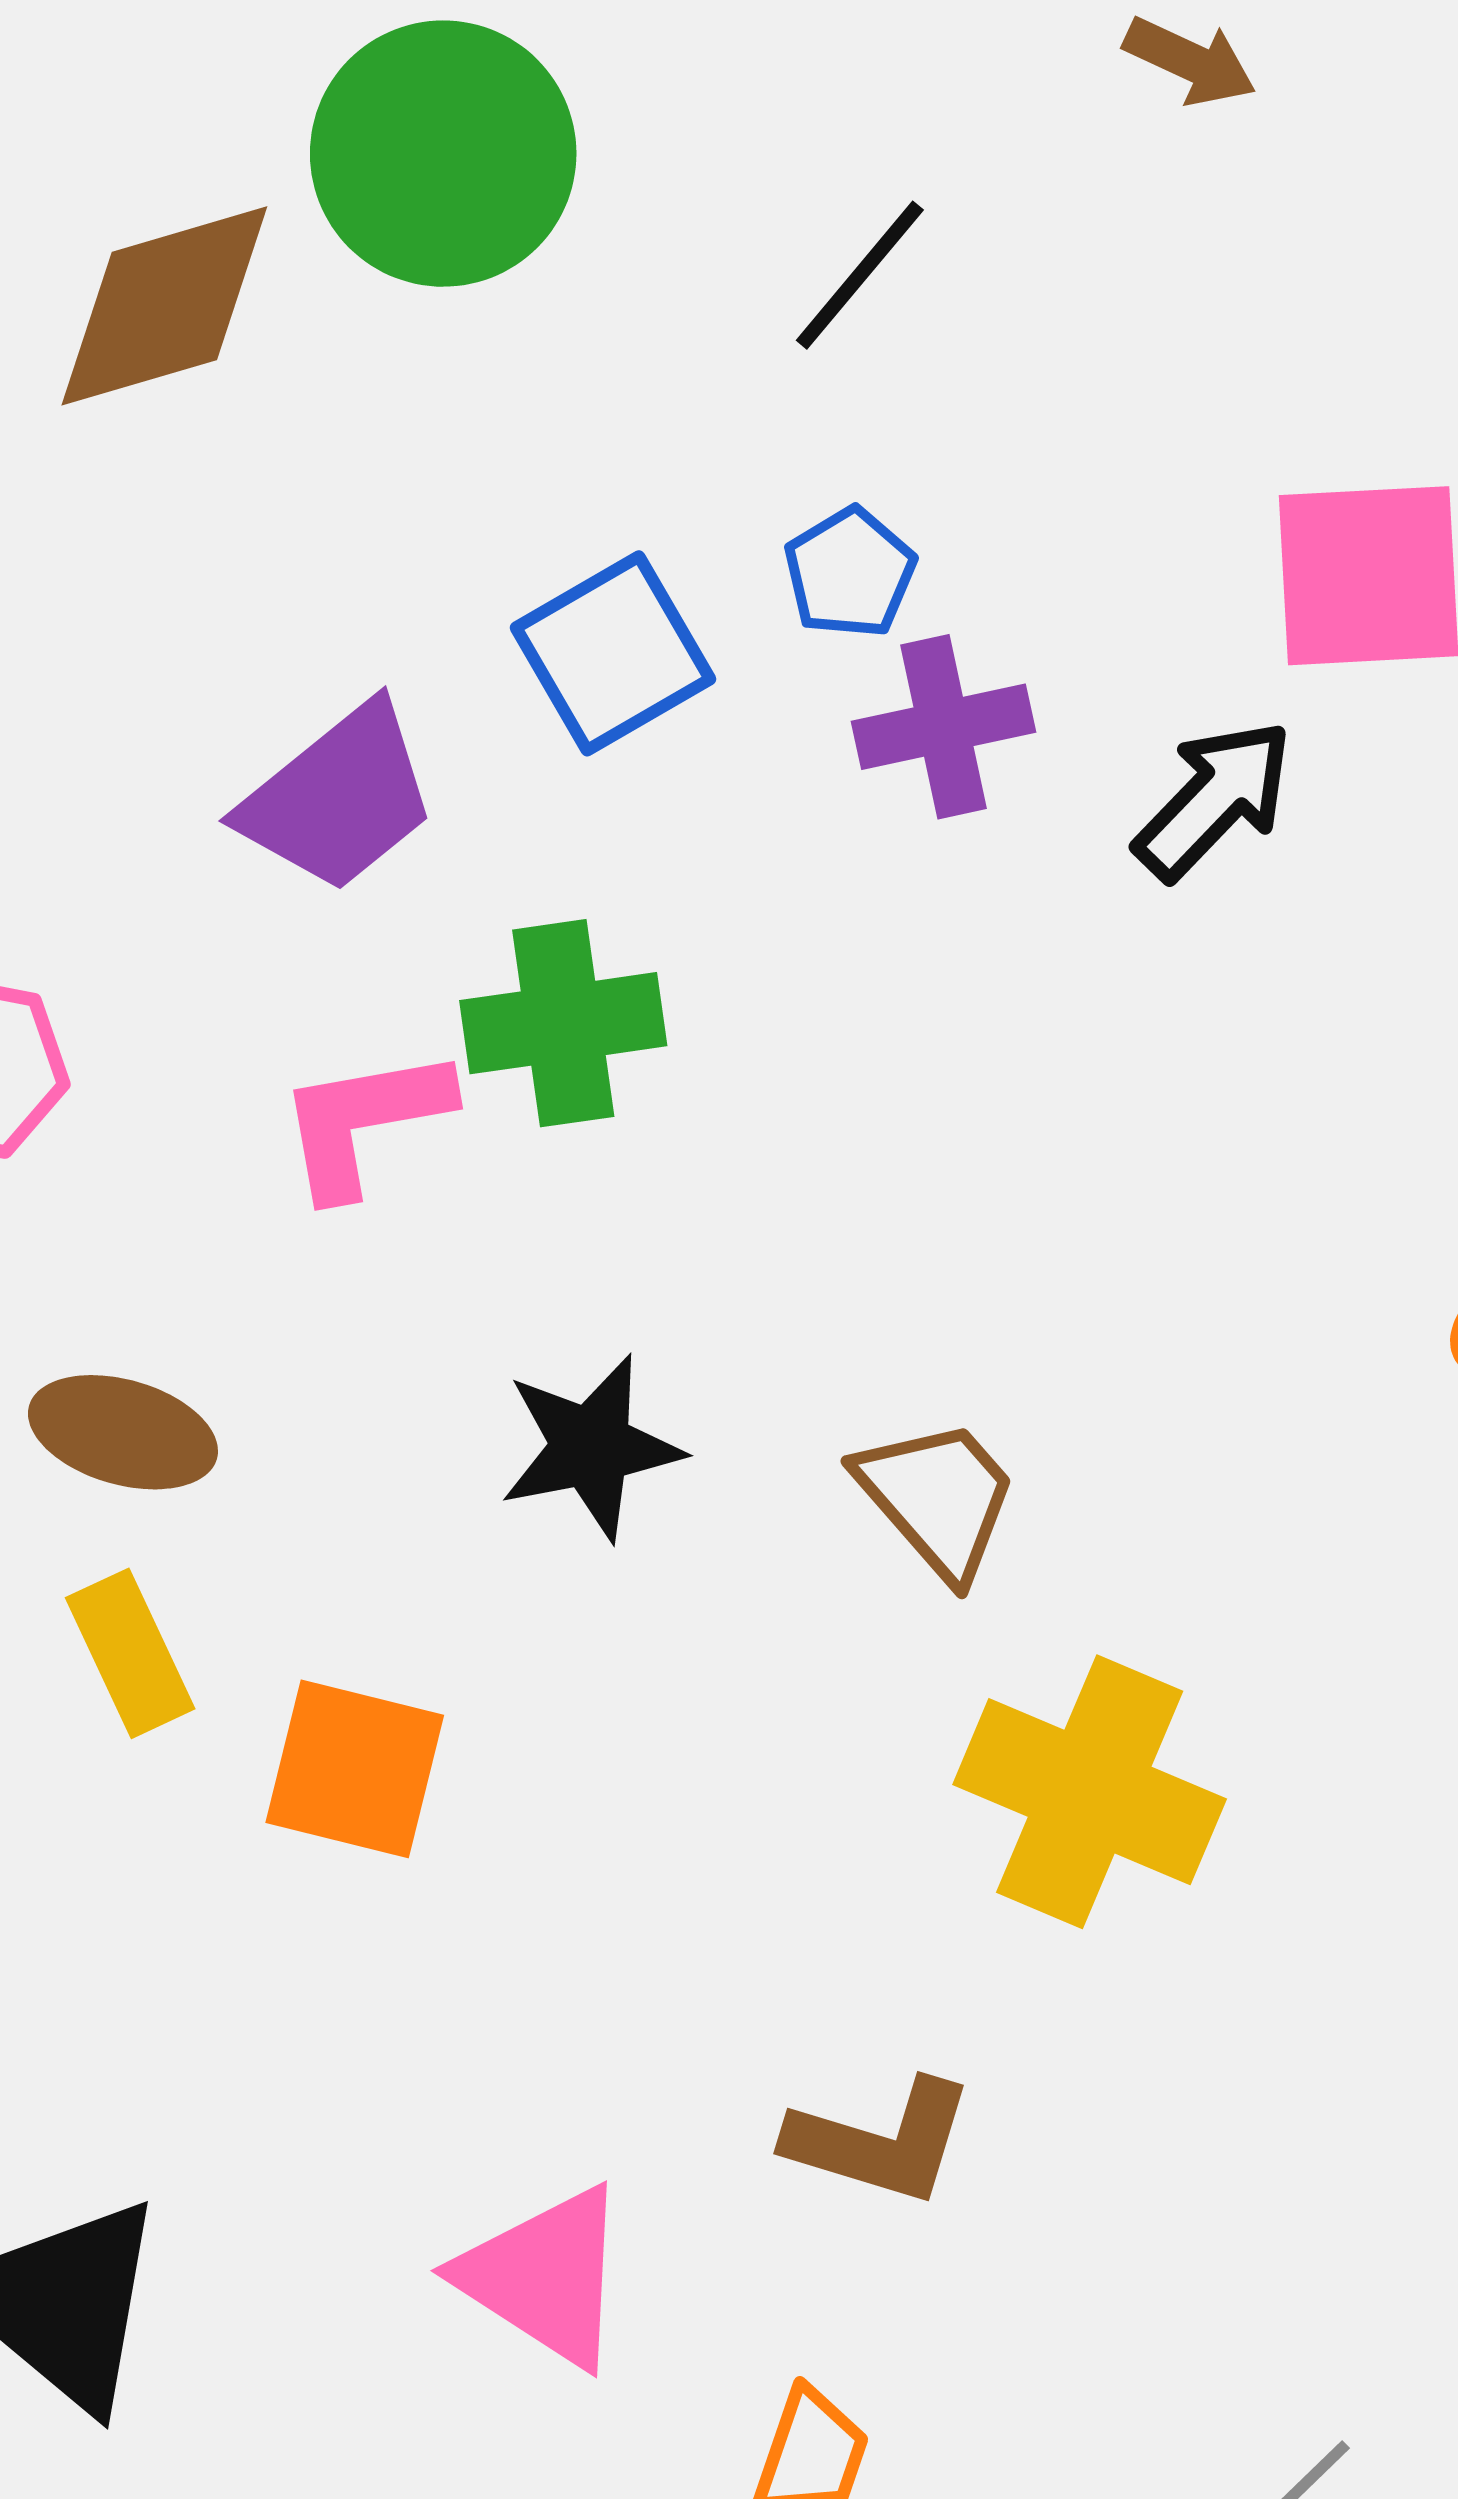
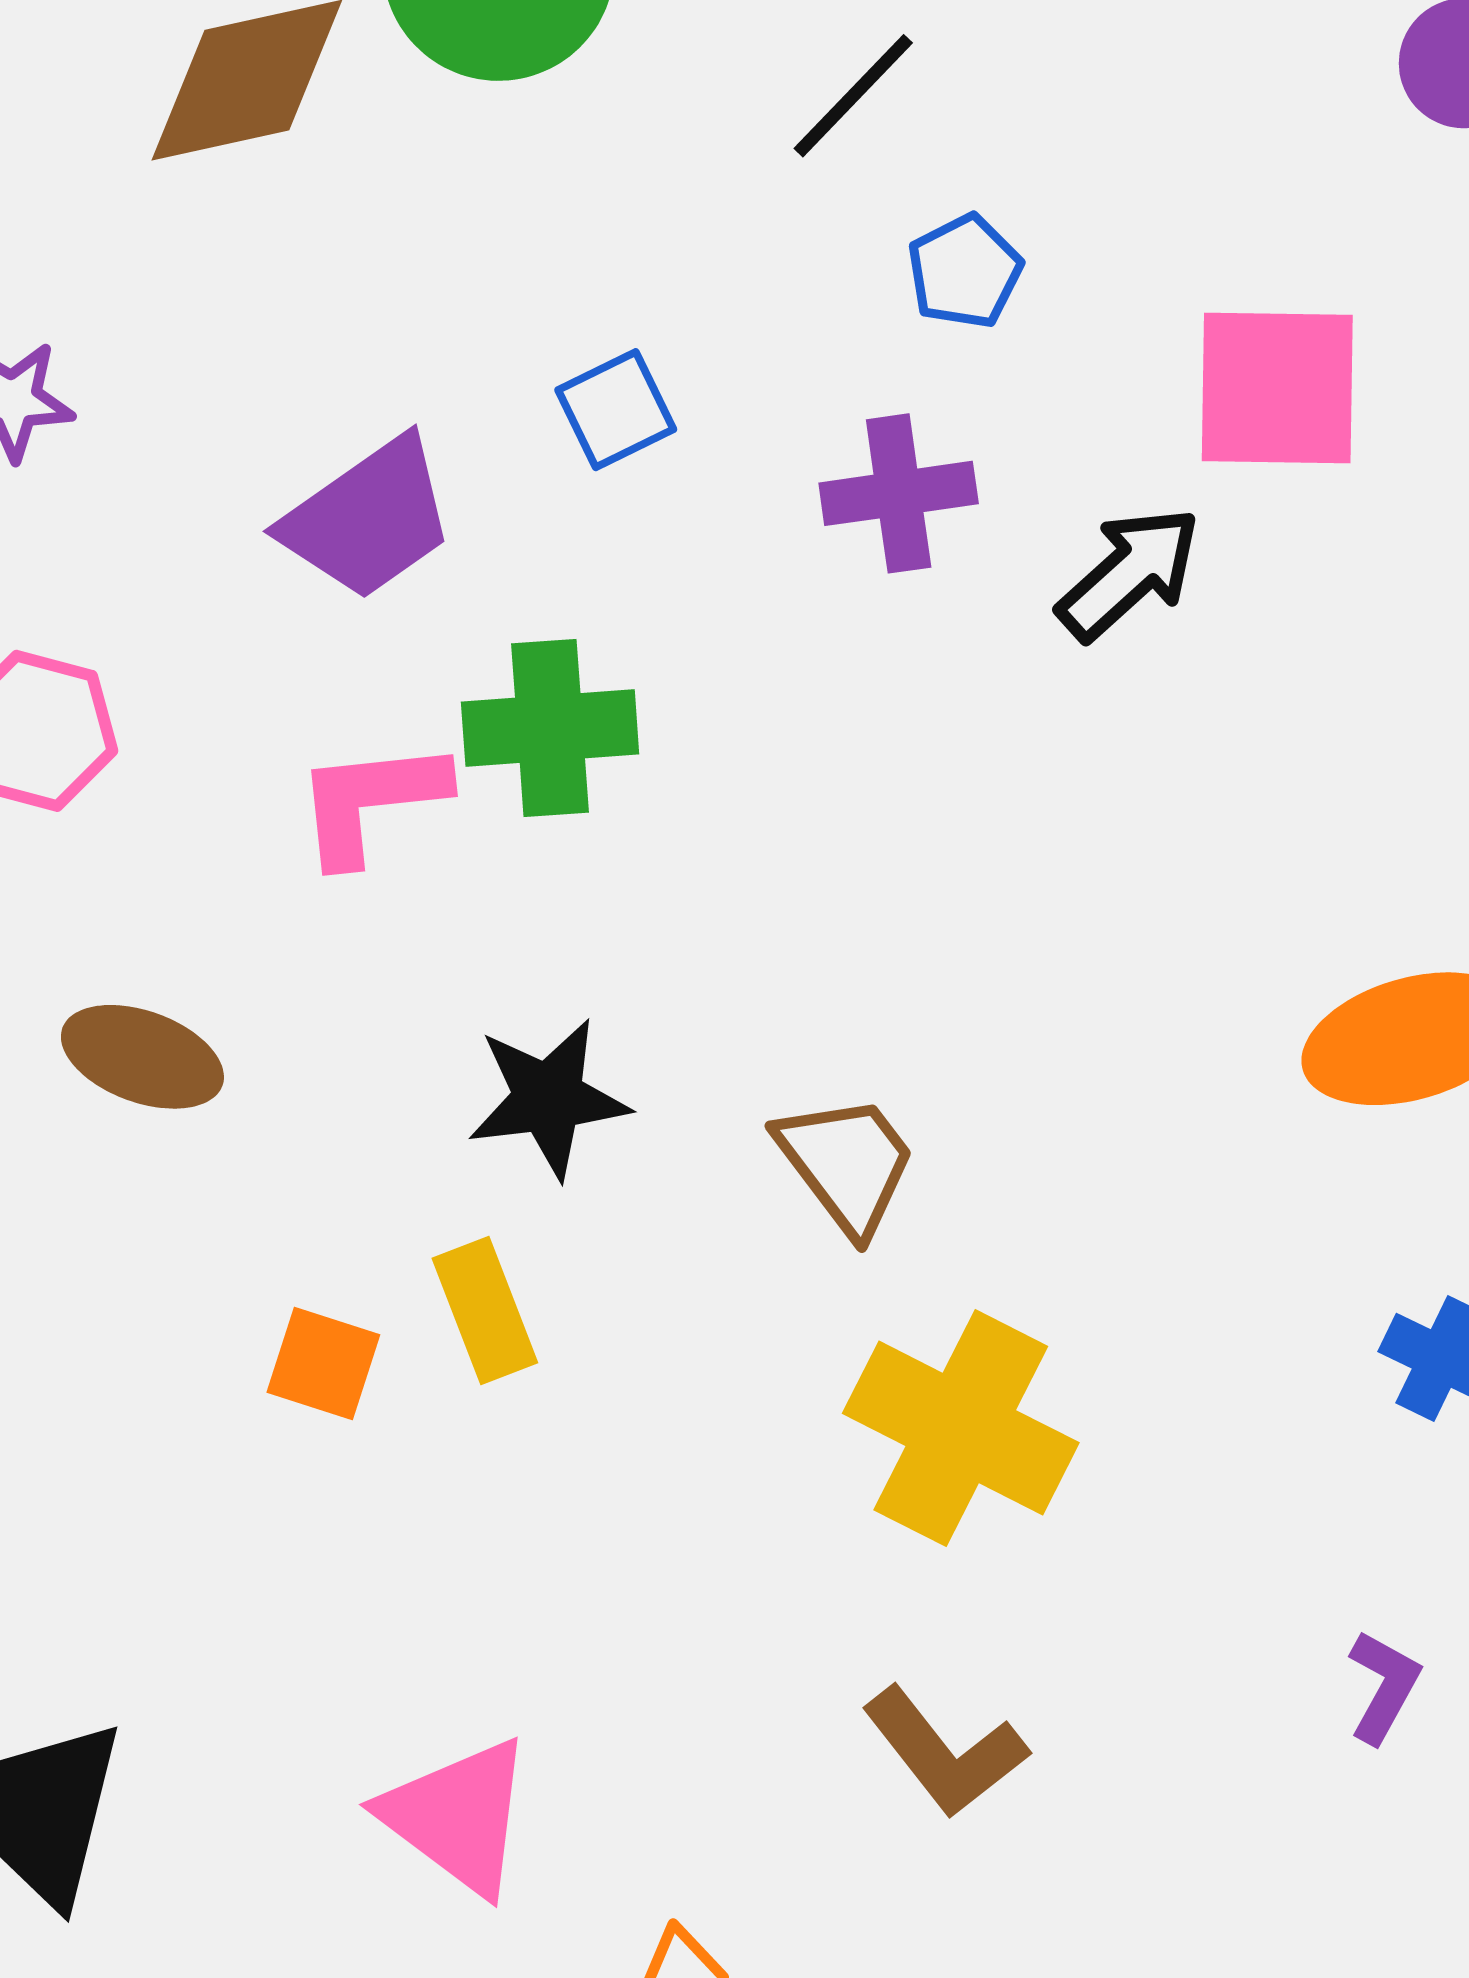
blue pentagon: (850, 573) -> (965, 271), moved
blue square: (613, 653) -> (616, 410), size x0.7
yellow rectangle: (130, 1653) -> (485, 1310), moved
orange square: (355, 1769) -> (323, 1363), size x0.7
brown L-shape: (880, 2142) -> (945, 1752), moved, turned 31

